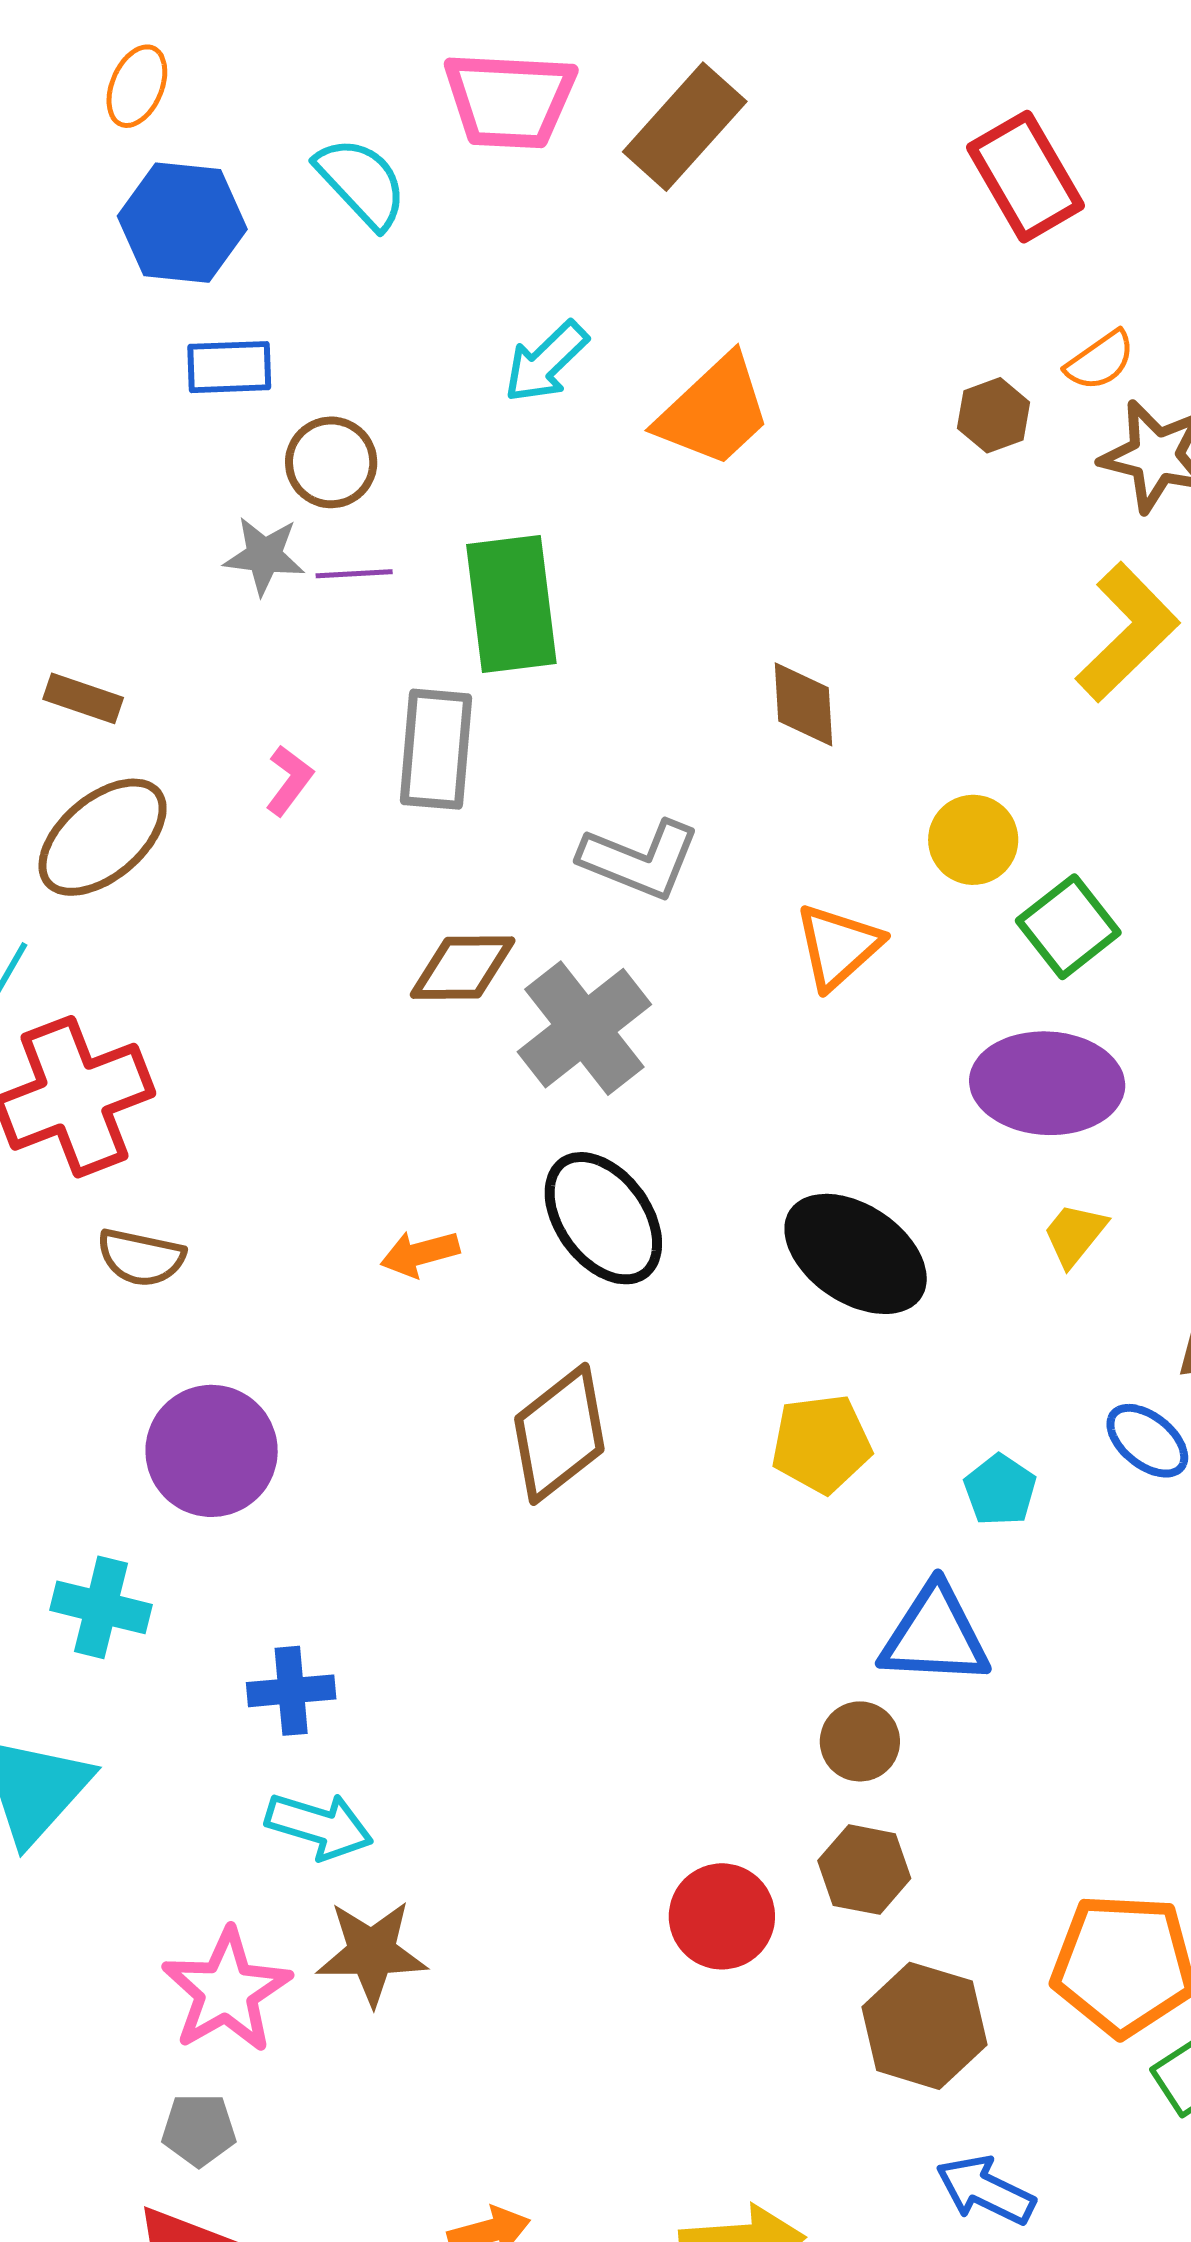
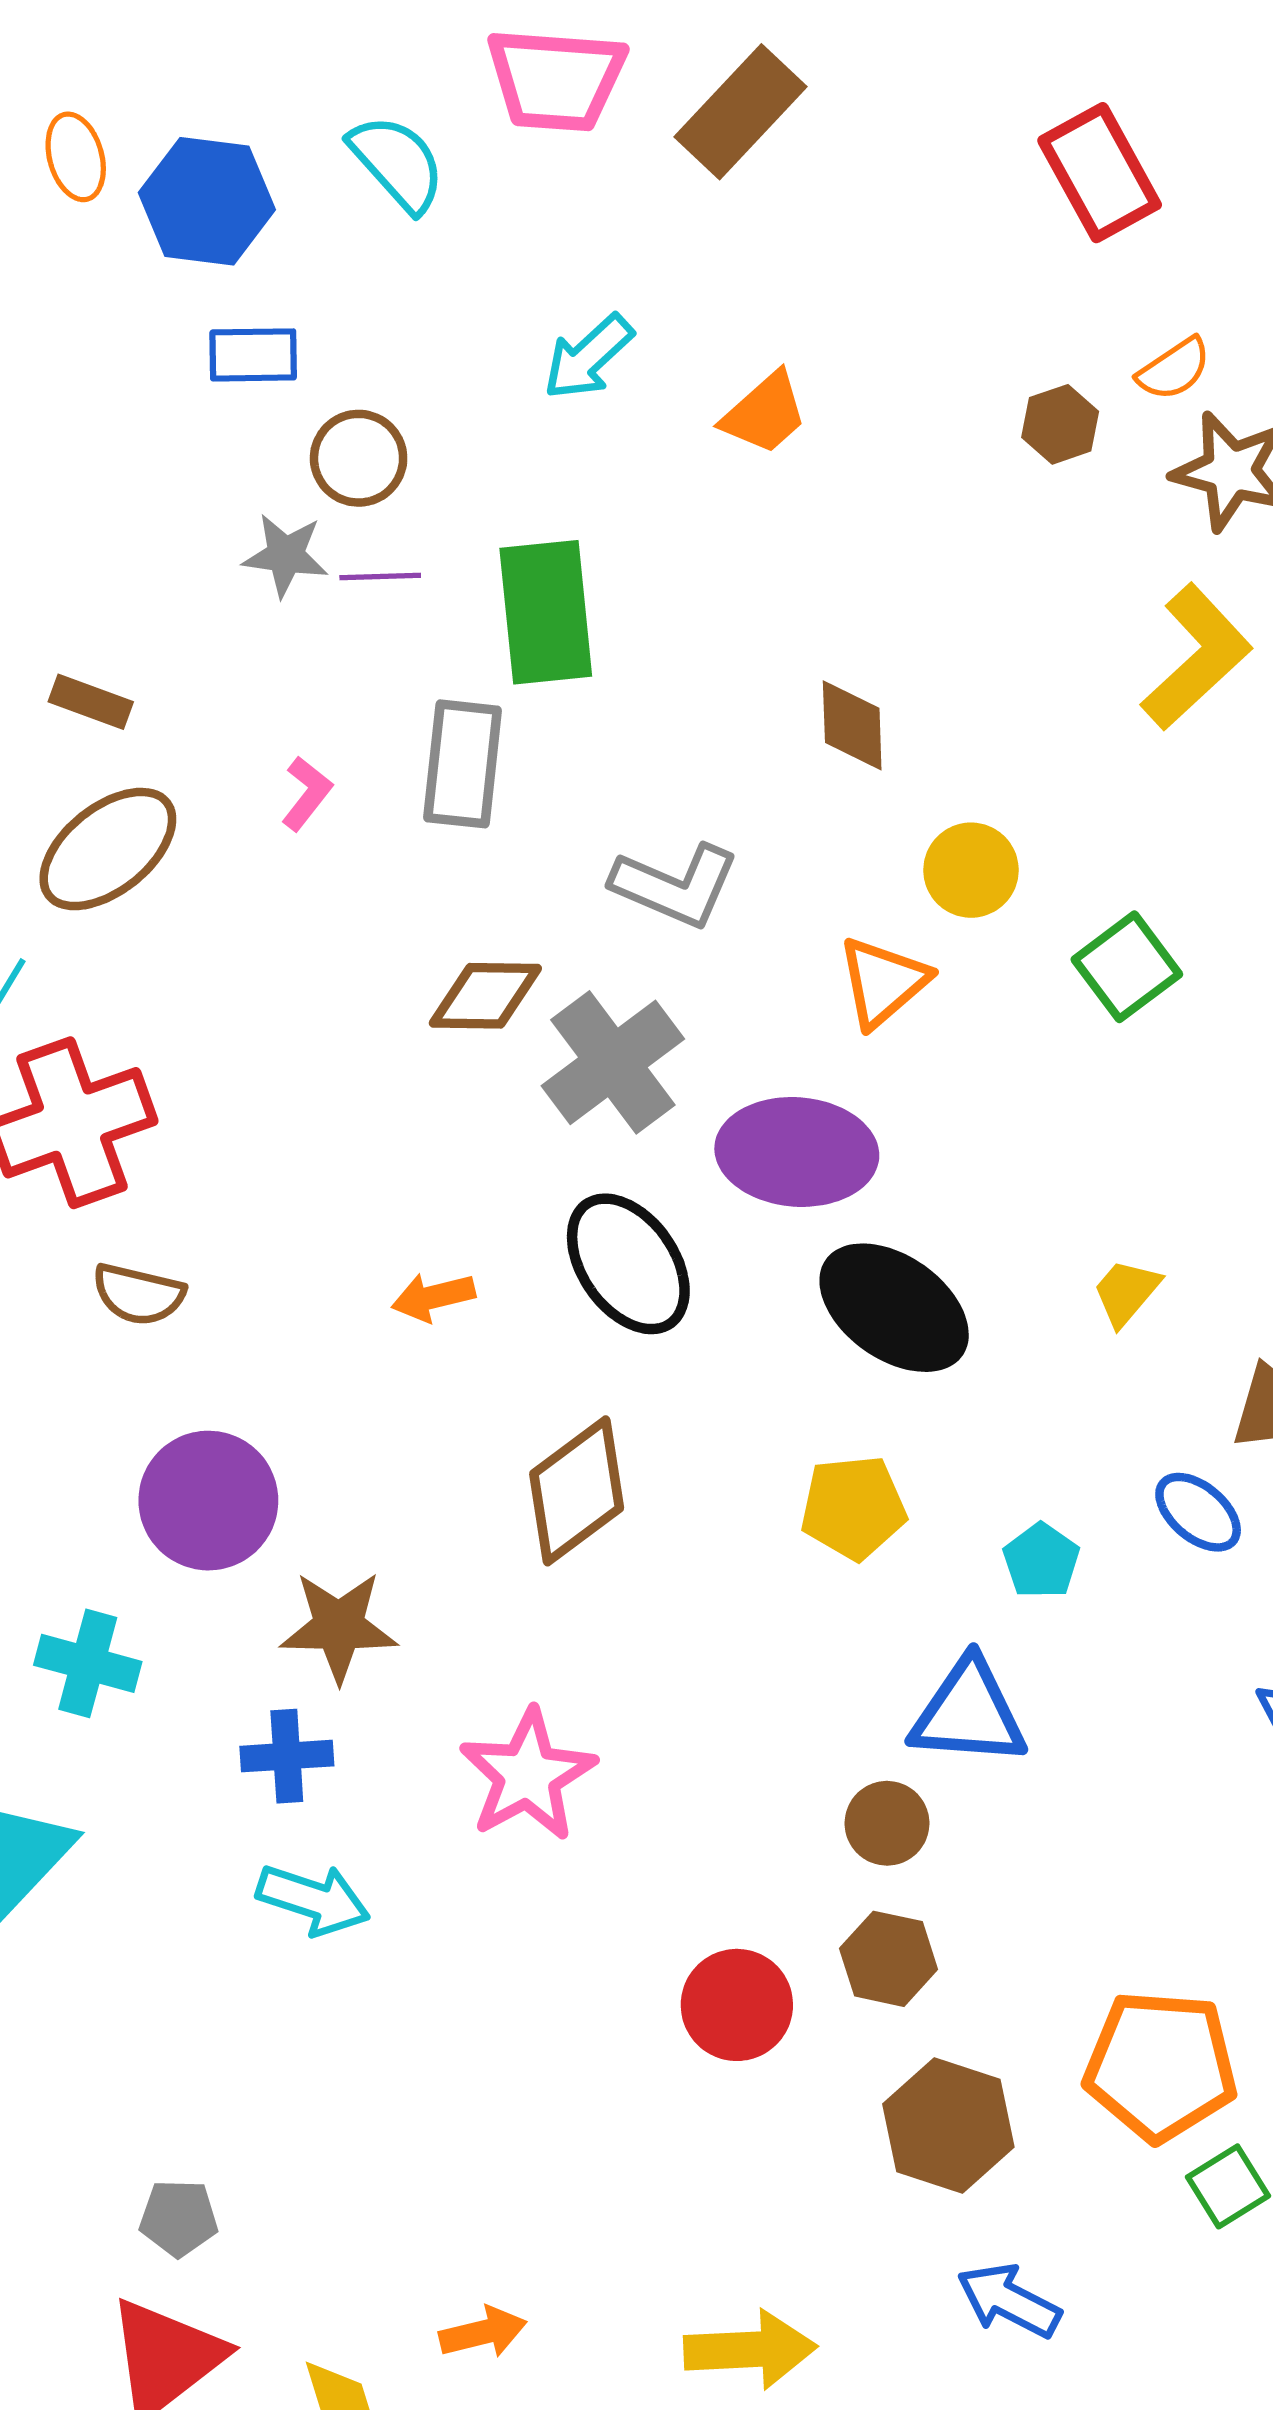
orange ellipse: (137, 86) -> (76, 157), moved, turned -40
orange trapezoid: (714, 411) -> (765, 413), size x0.7
yellow circle: (973, 840) -> (971, 870), moved
purple ellipse: (1047, 1083) -> (797, 1152), moved
brown star: (372, 1953) -> (339, 1627), moved
pink star: (227, 1991) -> (528, 1775), moved

